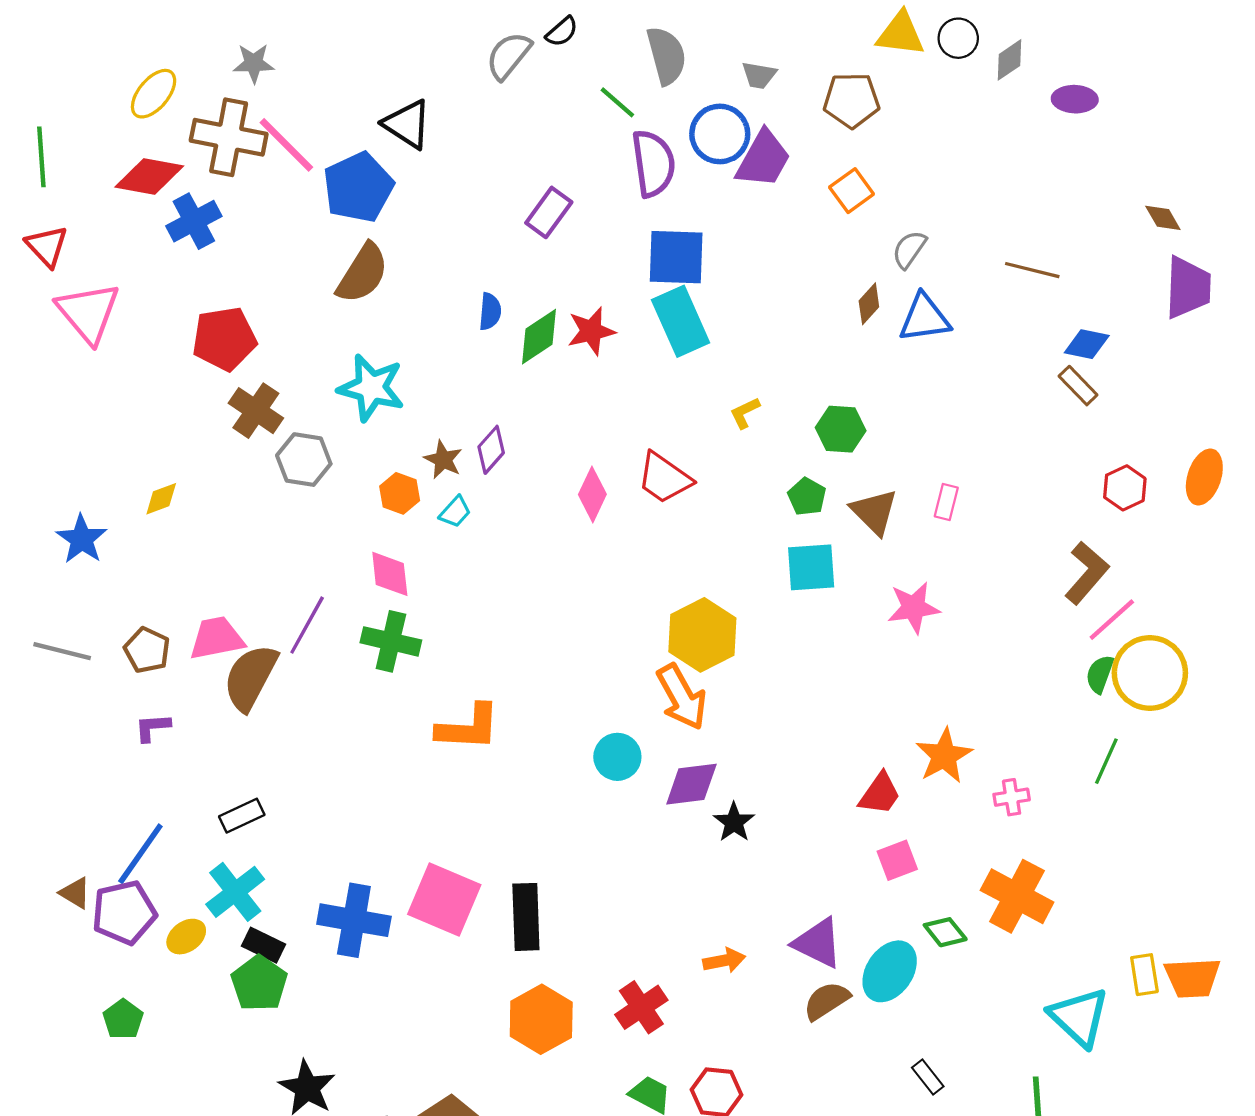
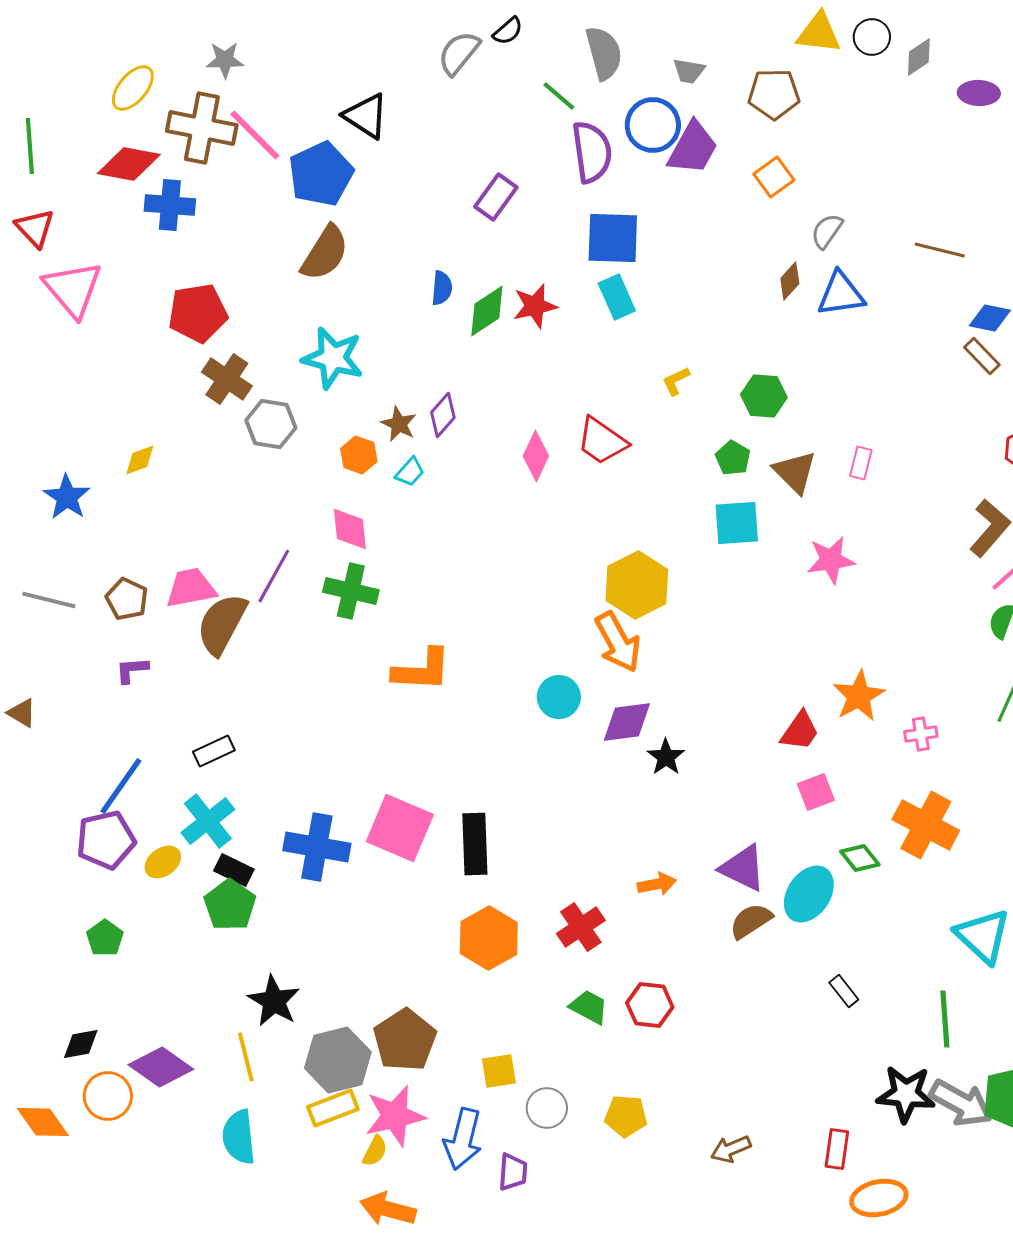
blue cross: (194, 221) -> (170, 205), turned 33
cyan rectangle: (681, 321) -> (617, 297), size x0.7
brown triangle: (75, 893) -> (22, 713), moved

